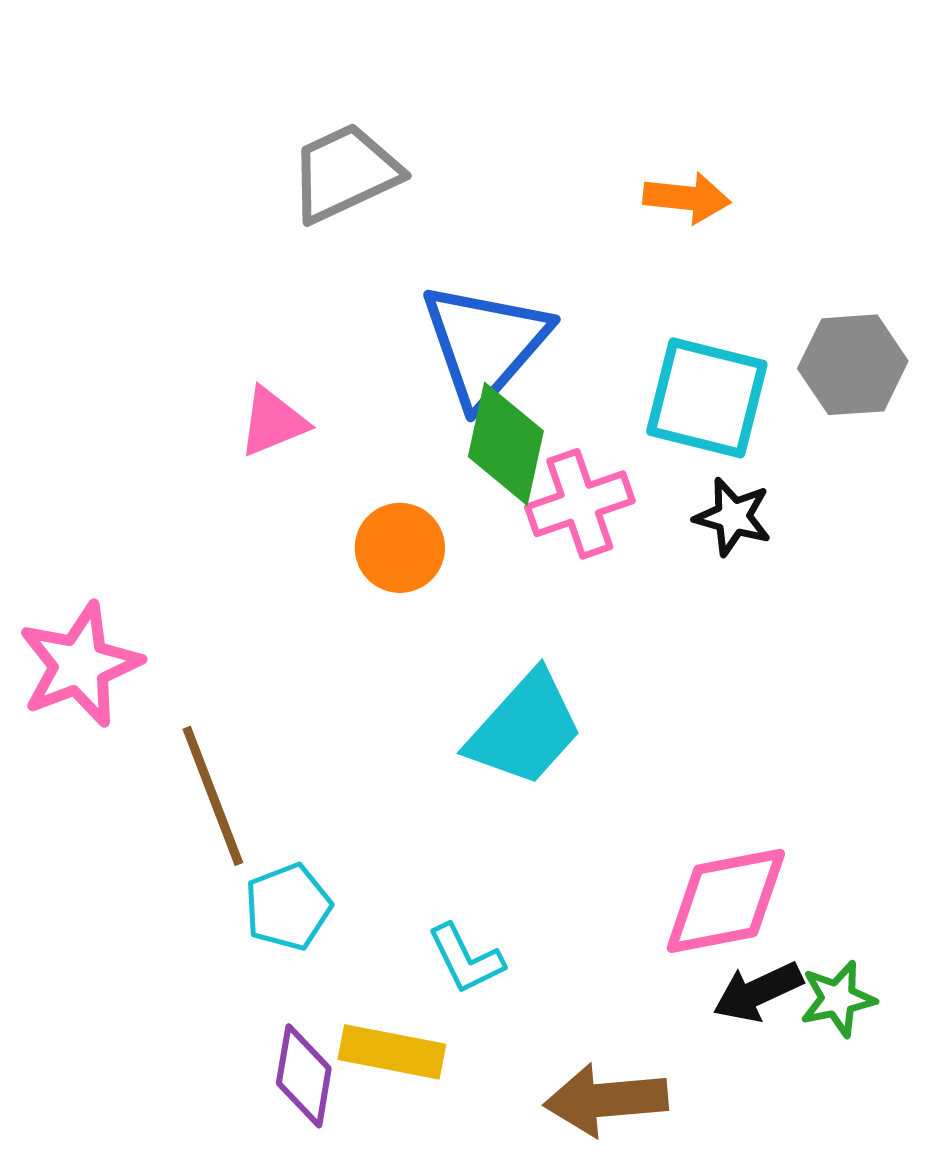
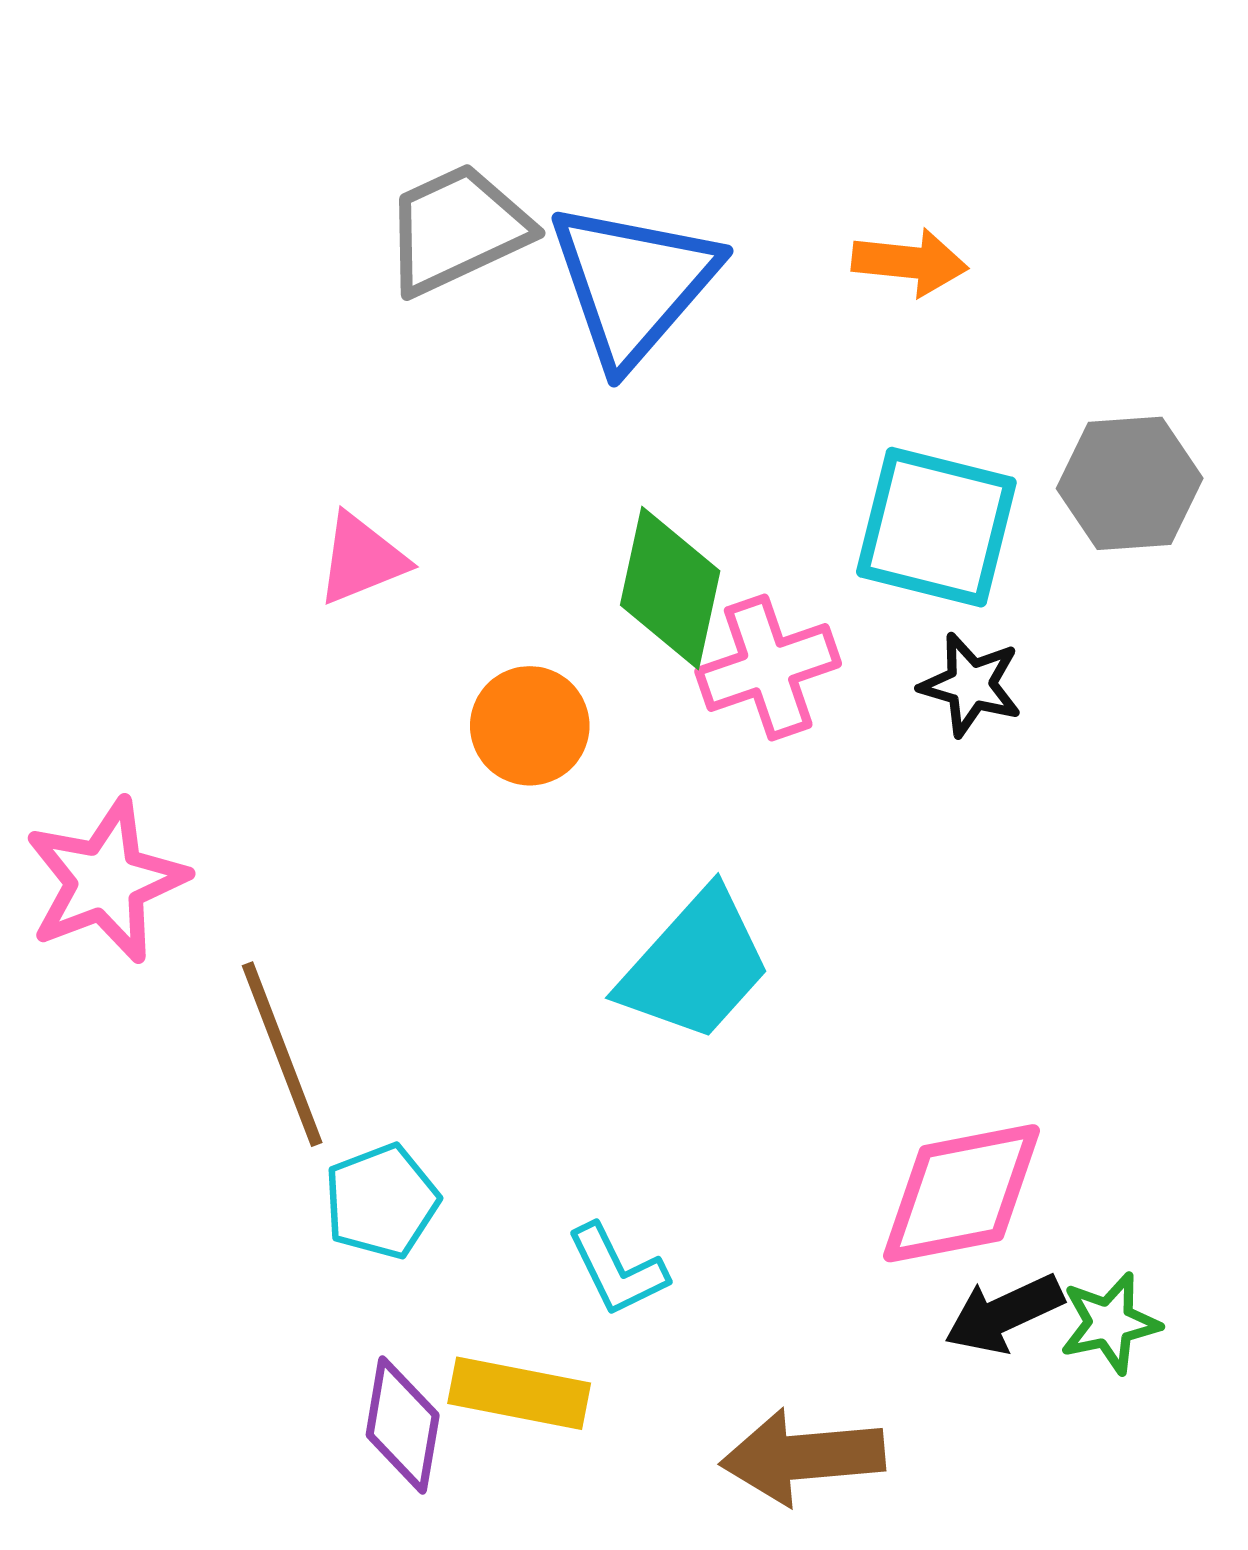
blue triangle: (485, 344) -> (633, 283), moved

